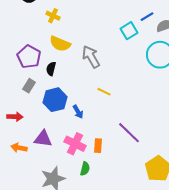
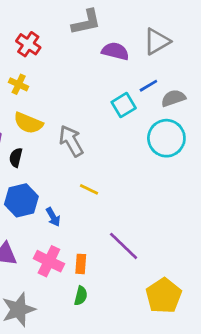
green semicircle: (85, 169) -> (81, 296), moved

